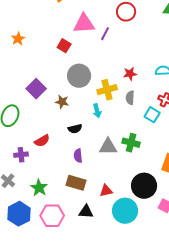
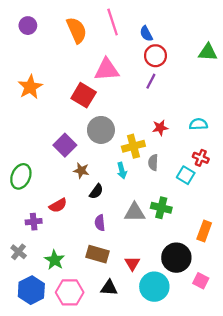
purple line: (105, 34) -> (151, 81), moved
orange star: (18, 39) -> (30, 87), size x1.5
red square: (64, 46) -> (84, 95), size x1.5
purple square: (36, 89) -> (65, 145), moved
gray semicircle: (130, 98) -> (153, 162), moved
brown star: (62, 102) -> (81, 171), moved
black semicircle: (75, 129) -> (96, 191), turned -40
red triangle: (106, 191) -> (132, 263), turned -48

